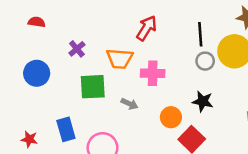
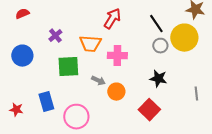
red semicircle: (37, 22) -> (22, 14), turned -32
black line: (200, 34) -> (156, 24), turned -30
orange circle: (171, 117) -> (116, 92), moved

